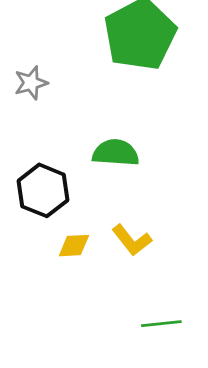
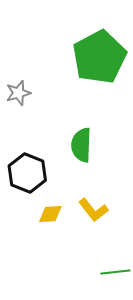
green semicircle: (116, 153) -> (81, 145), turned -92

